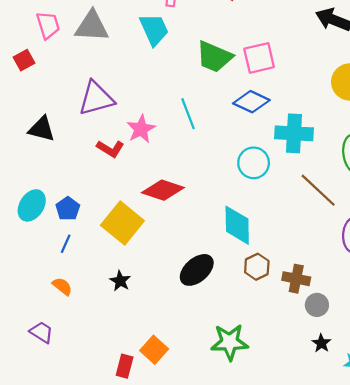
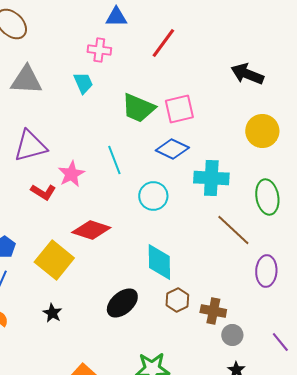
cyan trapezoid: (154, 30) -> (83, 83), size x0.7
cyan circle: (254, 163) -> (153, 196), moved

